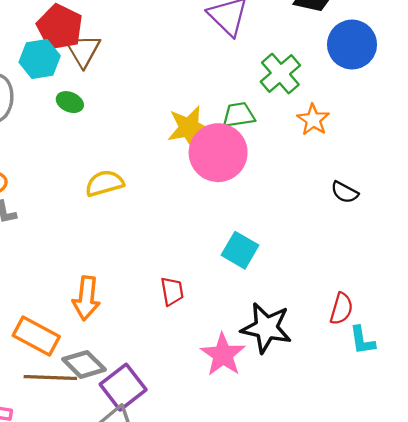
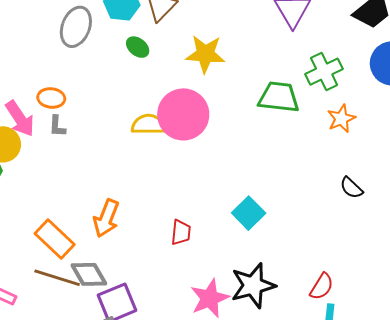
green trapezoid: (239, 115) -> (279, 97), size x1.4
yellow star: (189, 128) -> (205, 54), moved
pink circle: (218, 153) -> (183, 114), moved
black star: (266, 328) -> (253, 285), turned 30

